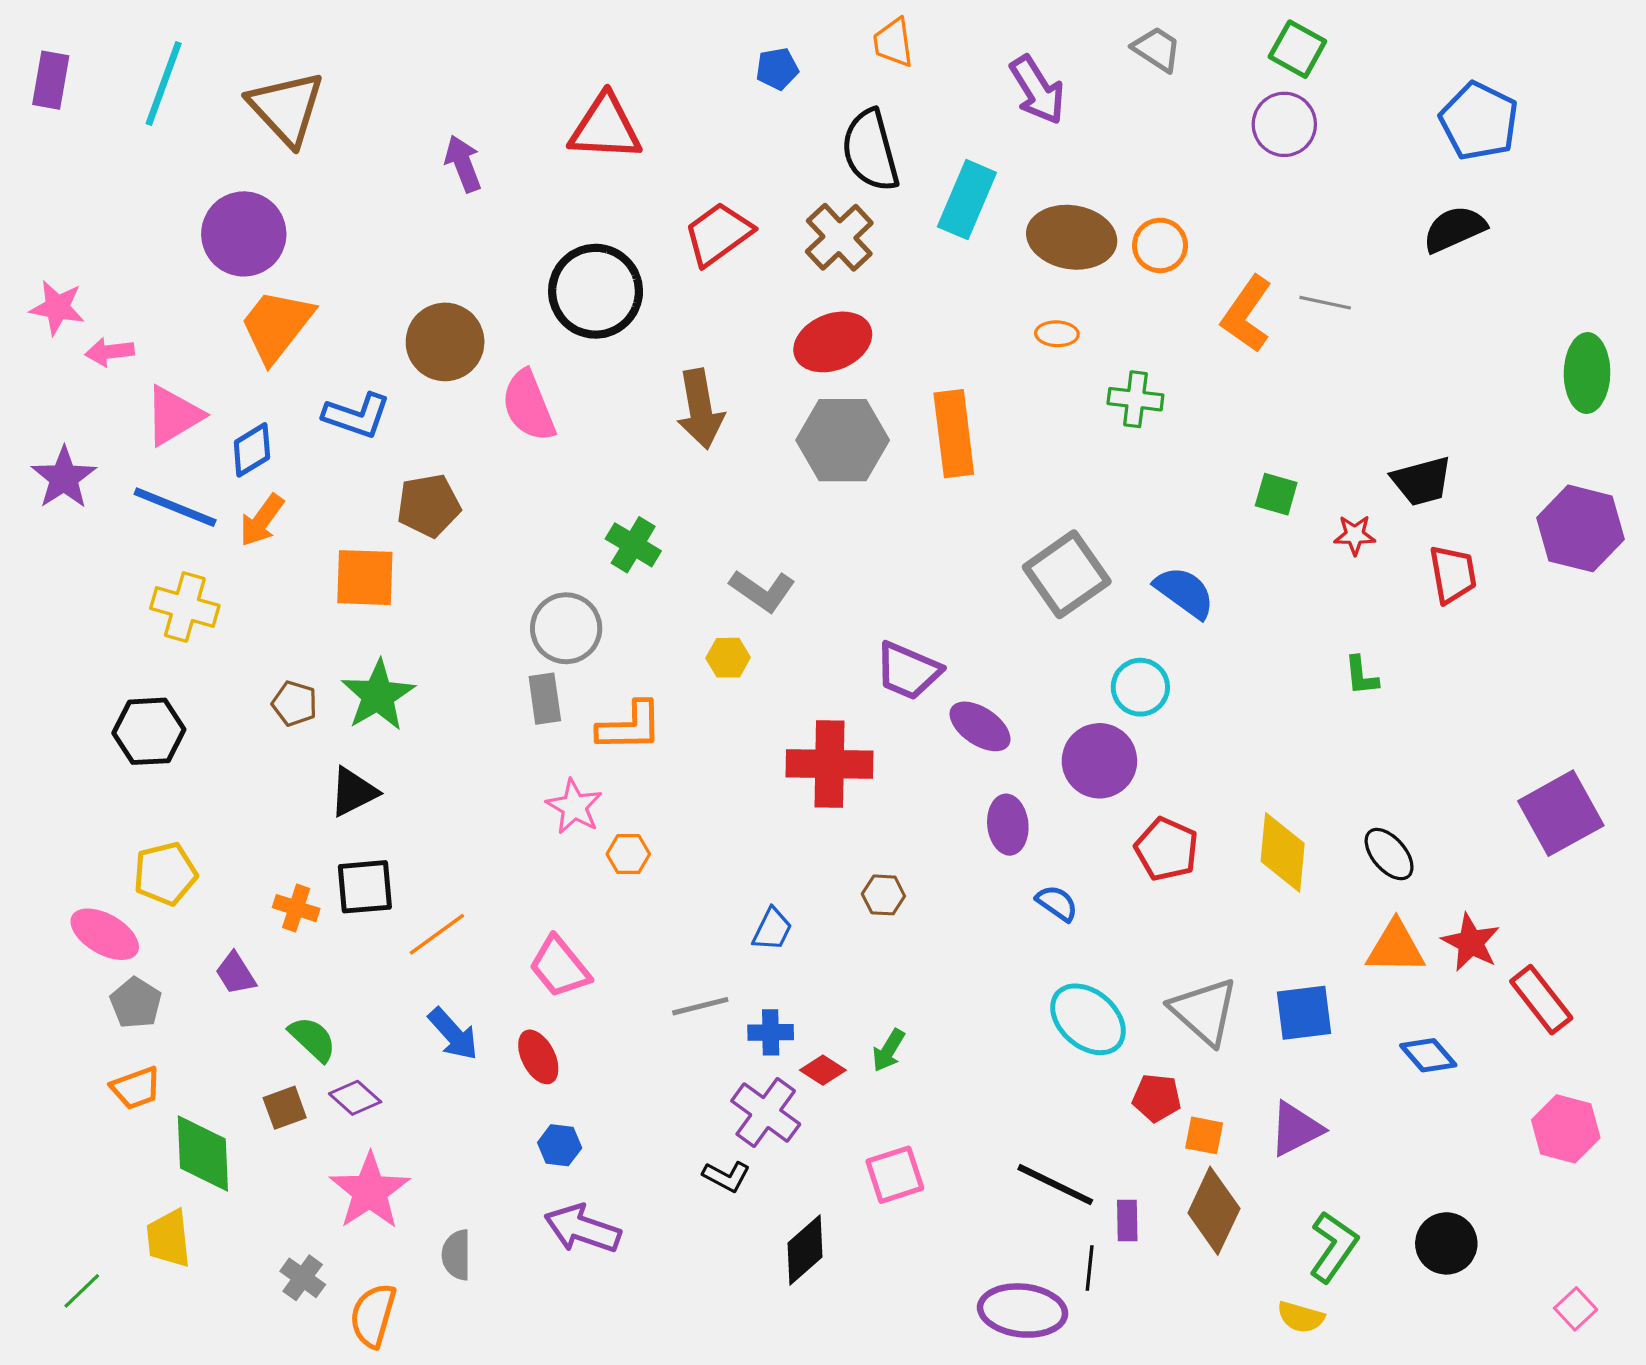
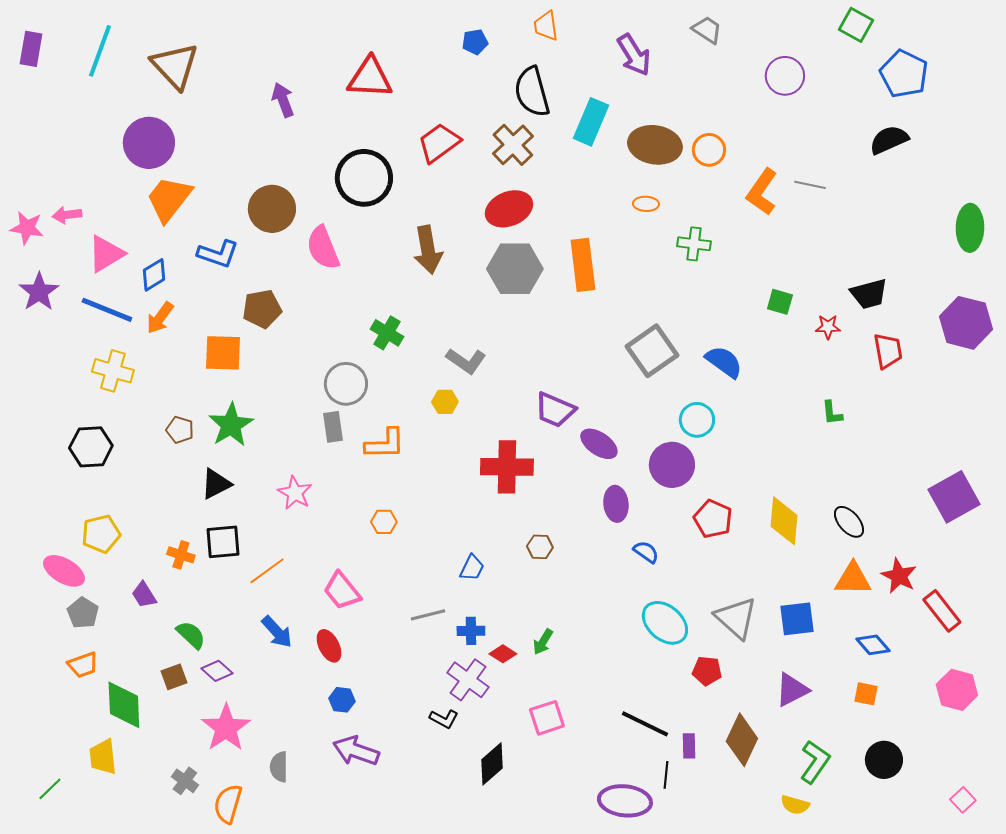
green square: (1297, 49) -> (856, 25), moved
pink star: (57, 308) -> (27, 228), moved
pink star: (574, 807) -> (295, 493), moved
orange square: (1204, 1135) -> (866, 694), moved

